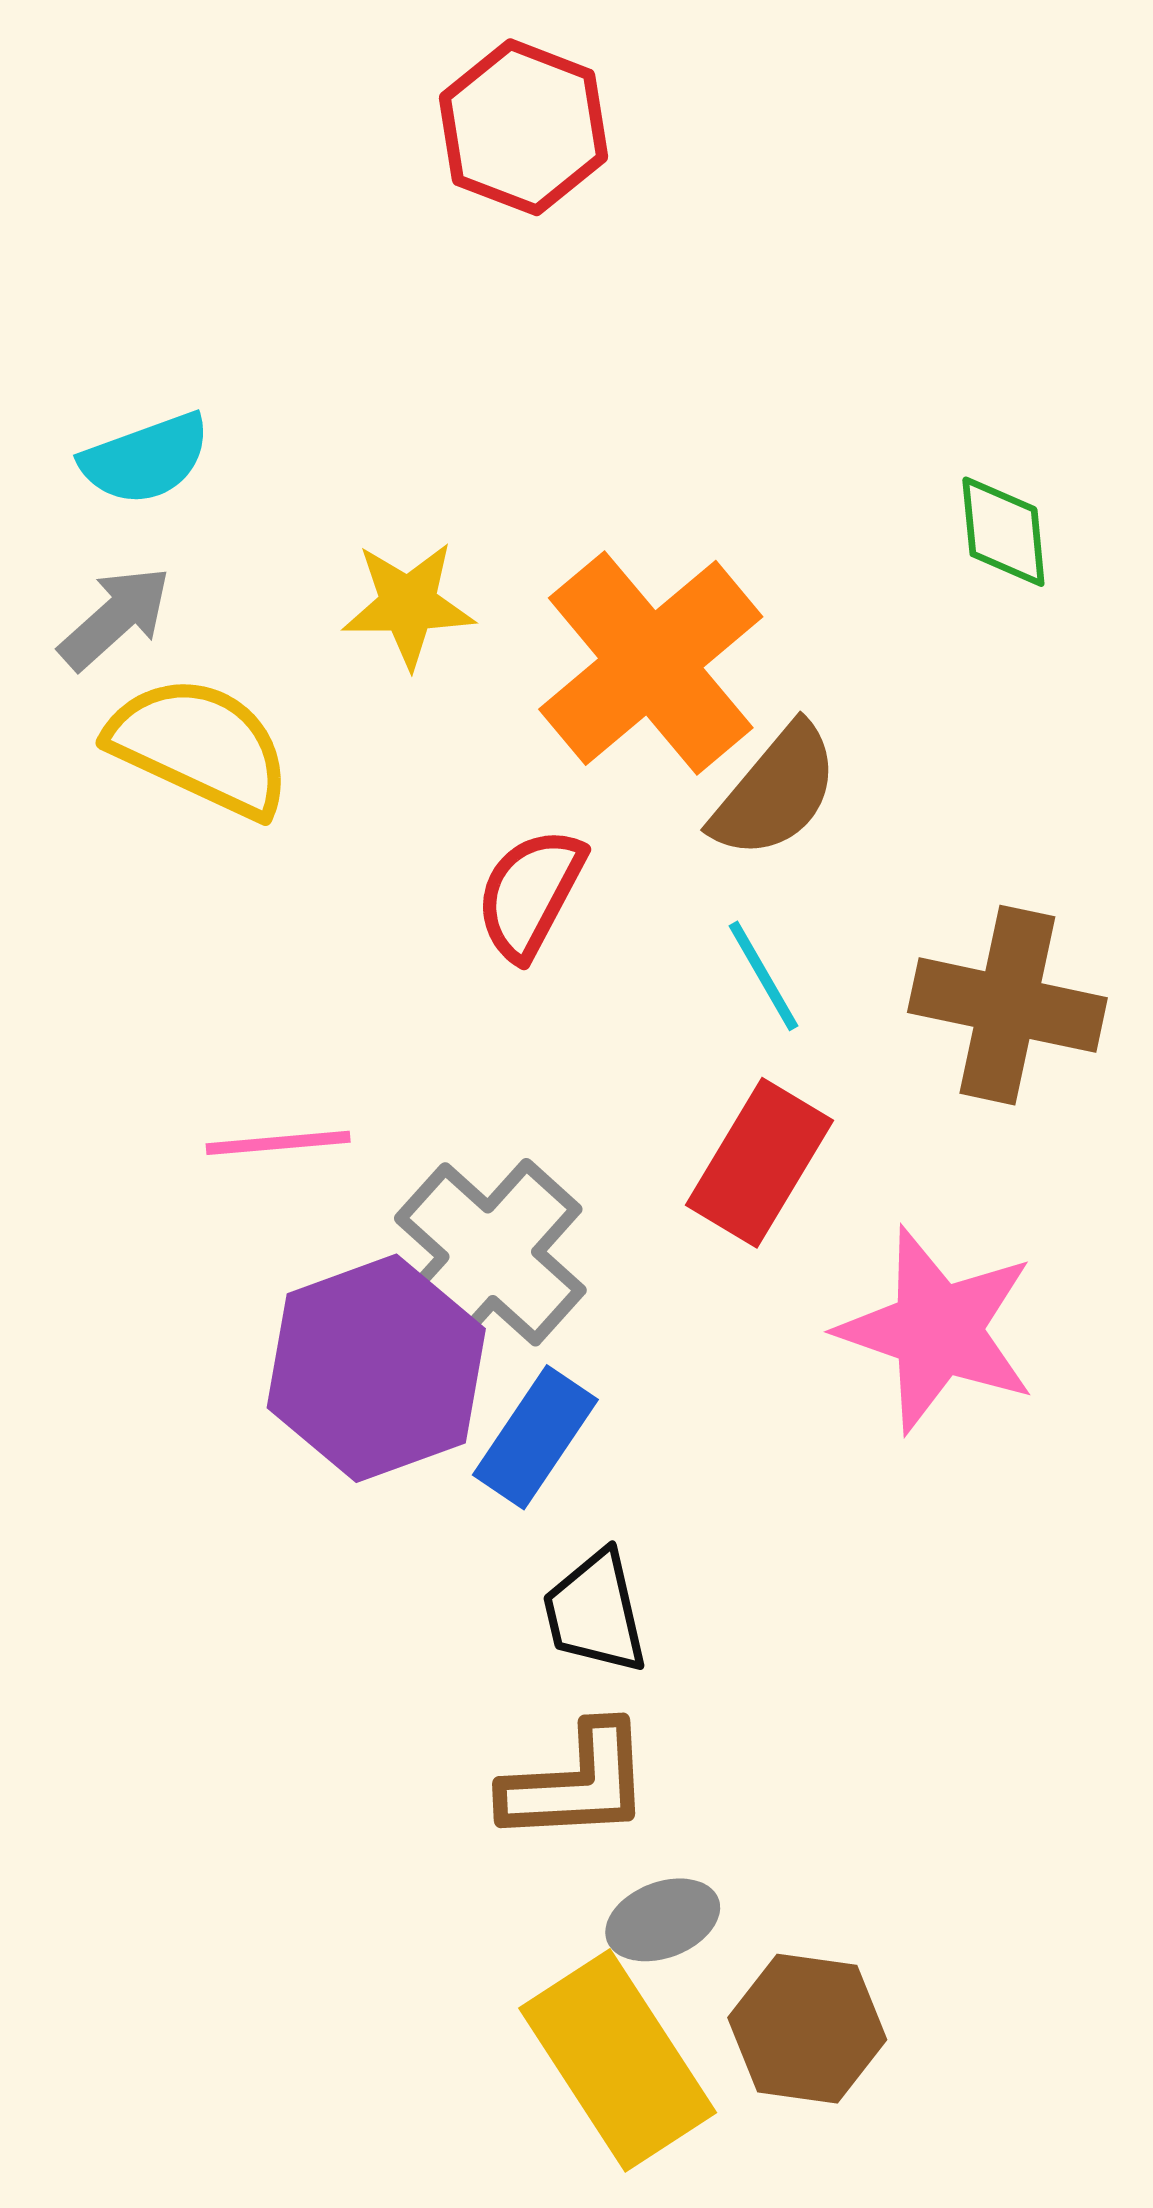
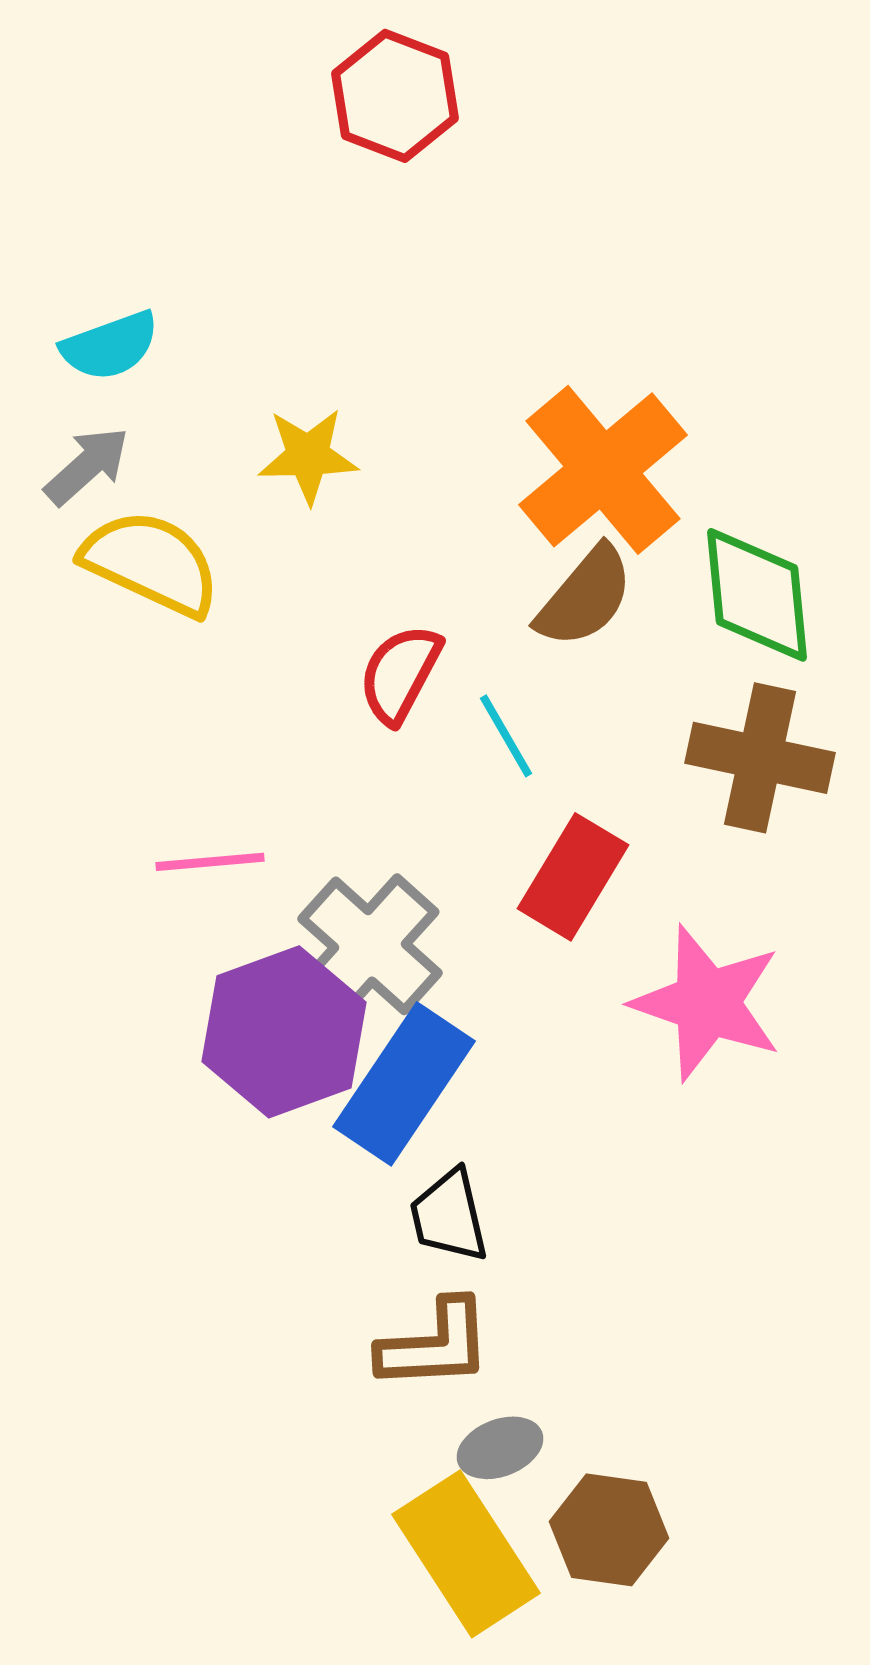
green diamond: (1003, 532) -> (757, 595), moved, size x1.6
orange cross: (651, 663) -> (603, 470), moved
cyan line: (763, 976) -> (506, 736), moved
blue rectangle: (535, 1437) -> (404, 1084), size x1.5

